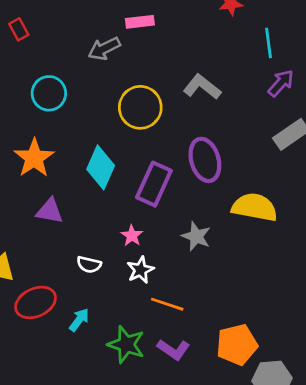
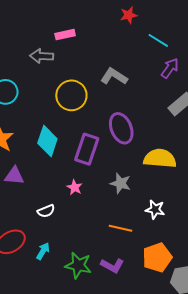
cyan line: (269, 43) -> (158, 40), turned -45
gray arrow: (104, 49) -> (42, 56), turned 35
white semicircle: (89, 265) -> (46, 211), turned -30
white star: (140, 270) -> (155, 210), moved, turned -30
orange line: (167, 304) -> (120, 228), moved

